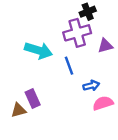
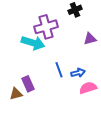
purple cross: (77, 33) -> (46, 27), moved
blue line: (69, 66) -> (59, 70), moved

